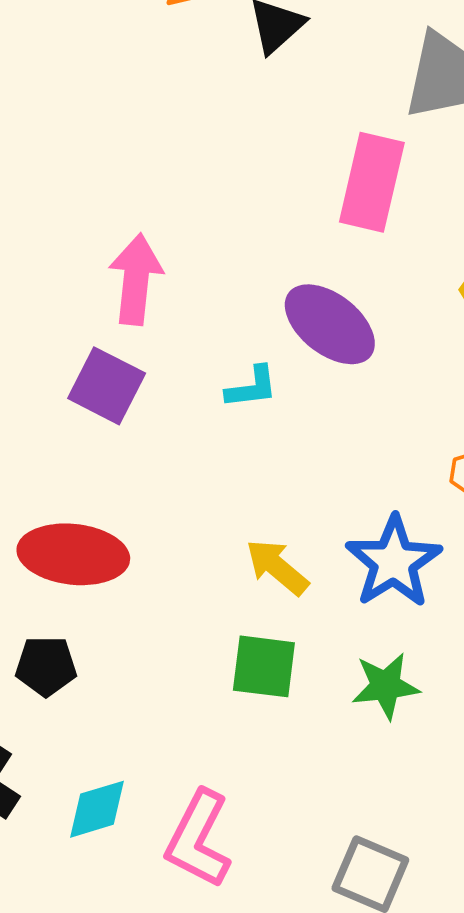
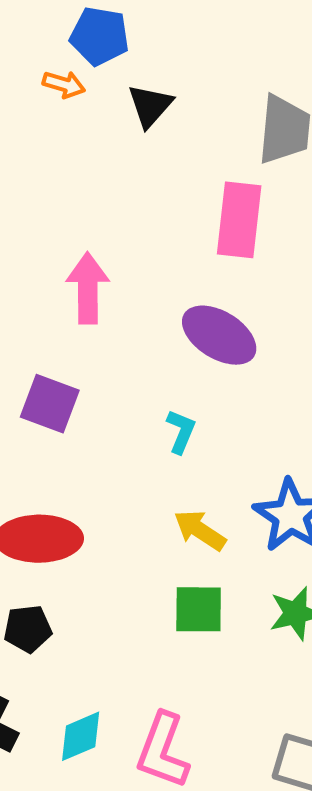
pink arrow: (136, 279) -> (88, 288), moved
cyan L-shape: (252, 387) -> (181, 431), moved, turned -54

